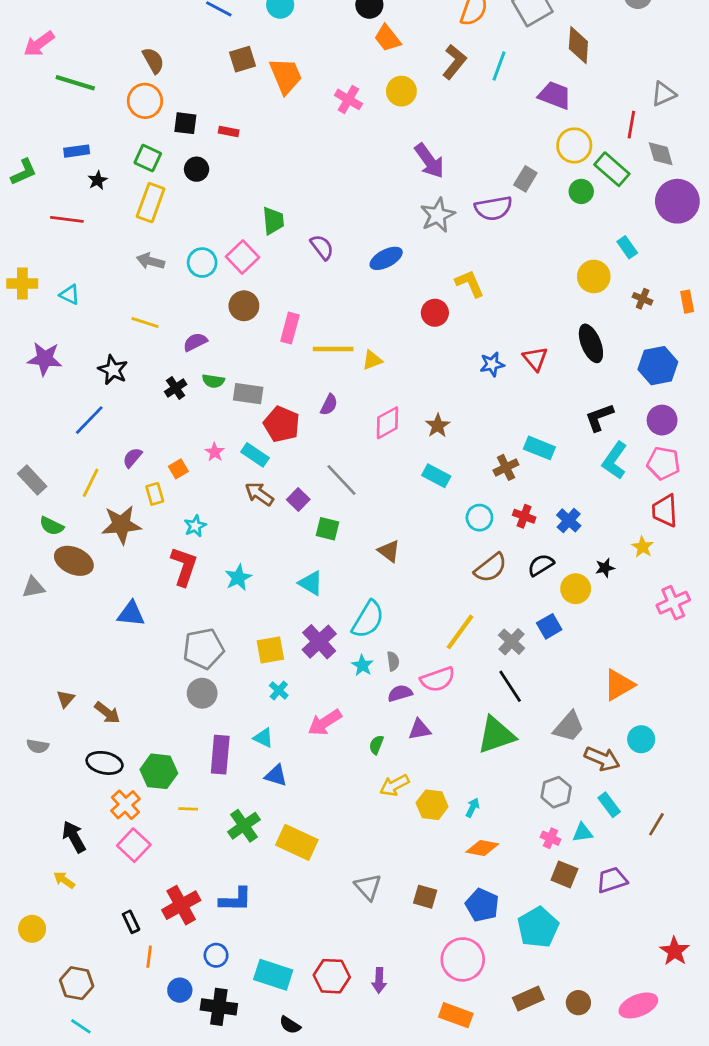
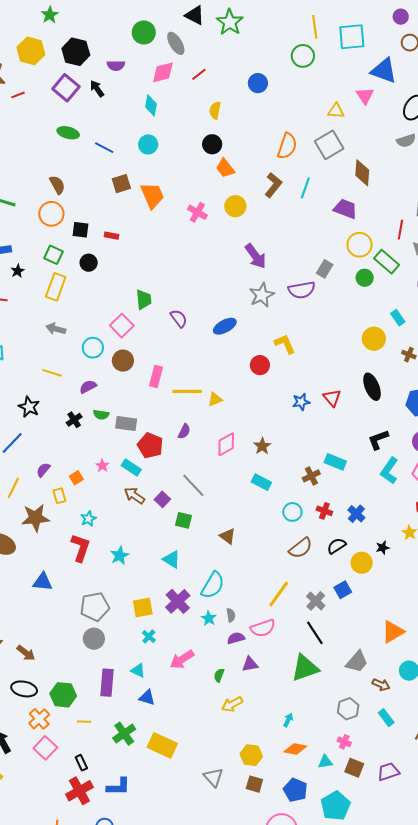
cyan circle: (202, 263) -> (93, 348), moved
brown arrow: (602, 759) -> (381, 685), size x0.7
yellow hexagon: (432, 805) -> (251, 755), moved
cyan triangle: (583, 833) -> (325, 762), moved
black rectangle: (131, 922) -> (81, 763), moved

